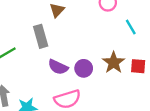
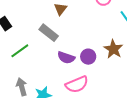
gray rectangle: (41, 36) -> (49, 33), turned -30

